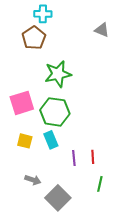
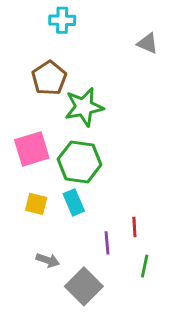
brown pentagon: (34, 38) -> (49, 78), moved
purple line: (74, 158) -> (107, 243), moved

